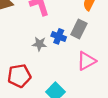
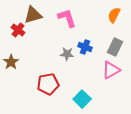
gray rectangle: (79, 29) -> (115, 47), moved

